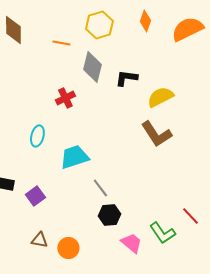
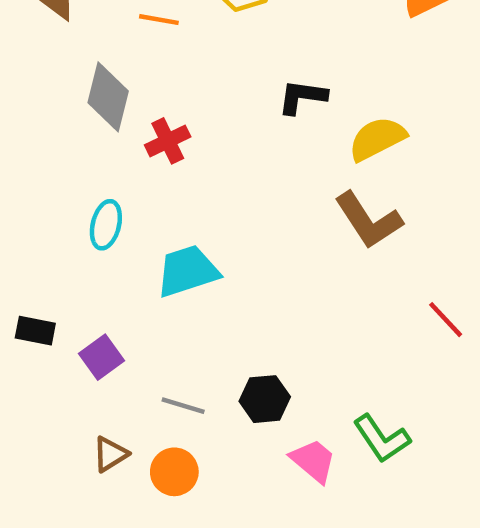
gray diamond: (92, 67) -> (108, 97), moved
gray line: (100, 188) -> (183, 406), moved, turned -36
red line: (190, 216) -> (446, 320), moved
brown triangle: (39, 240) -> (110, 454), turned -42

